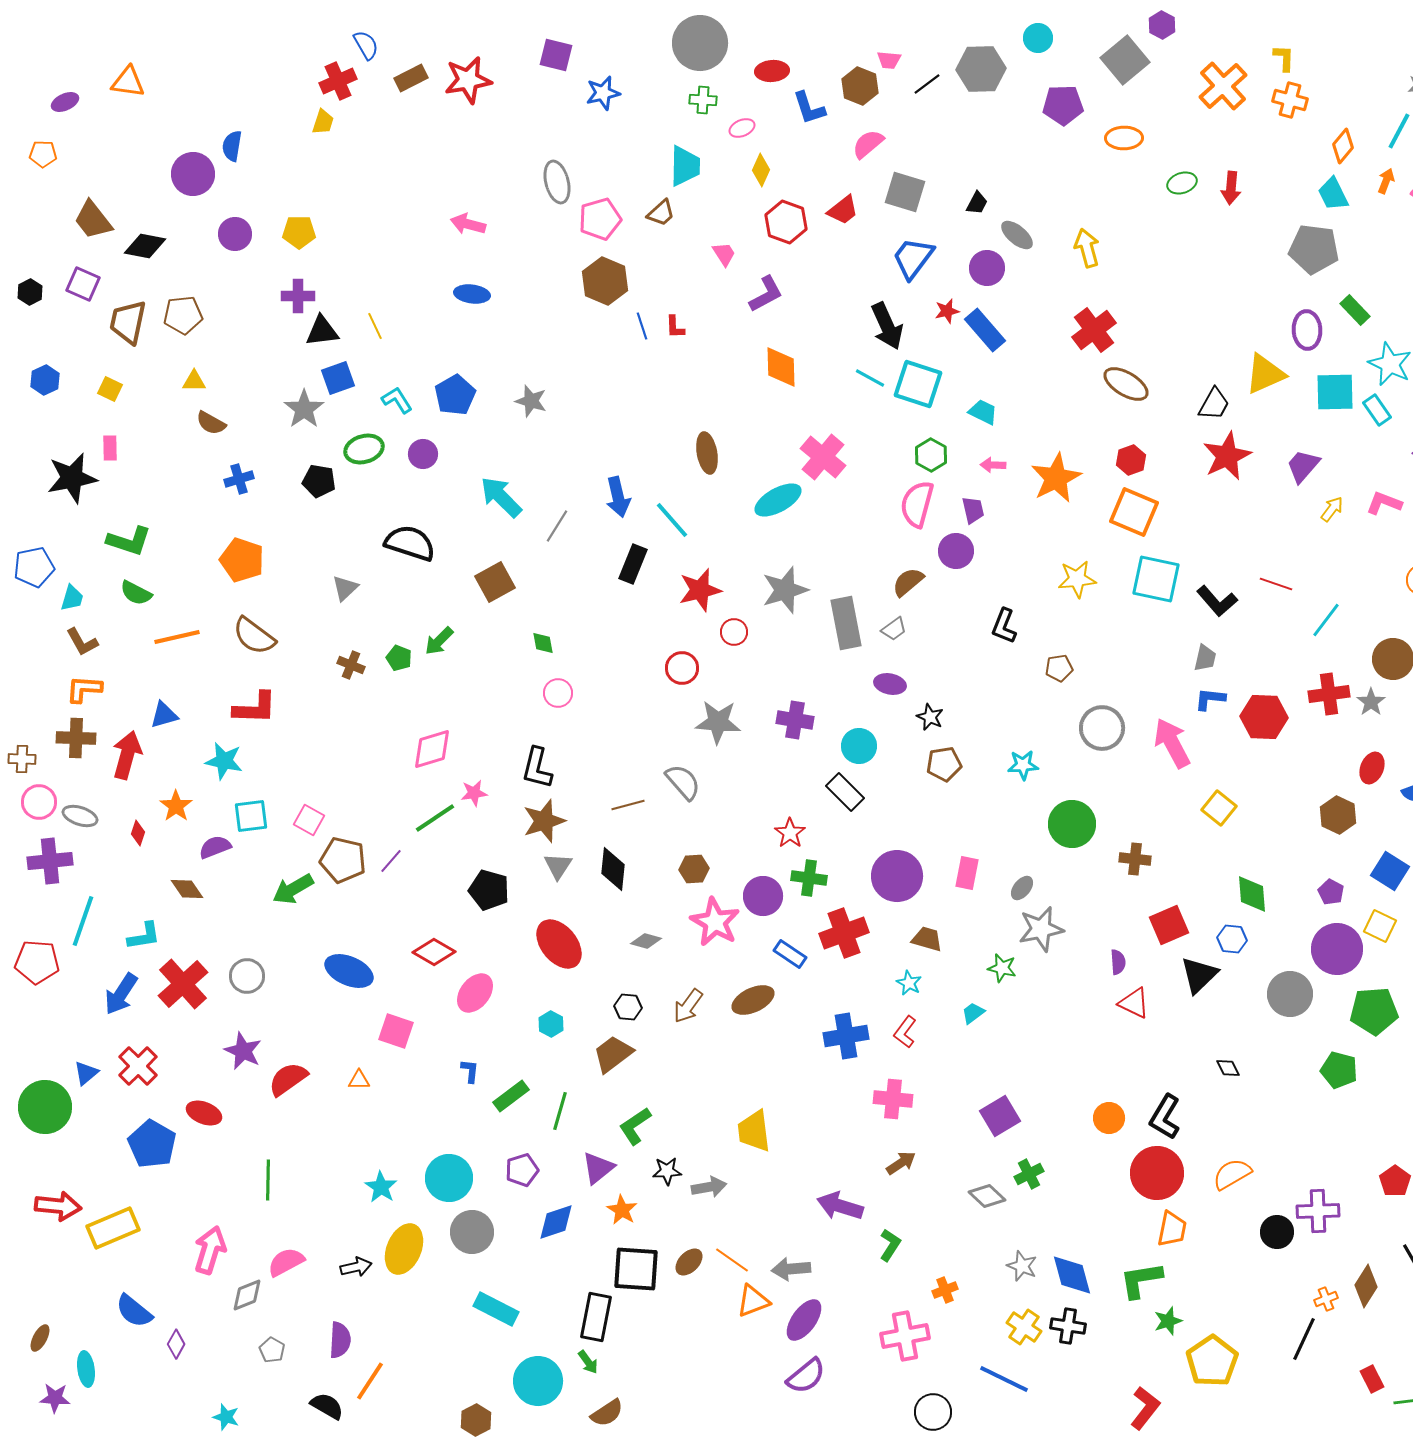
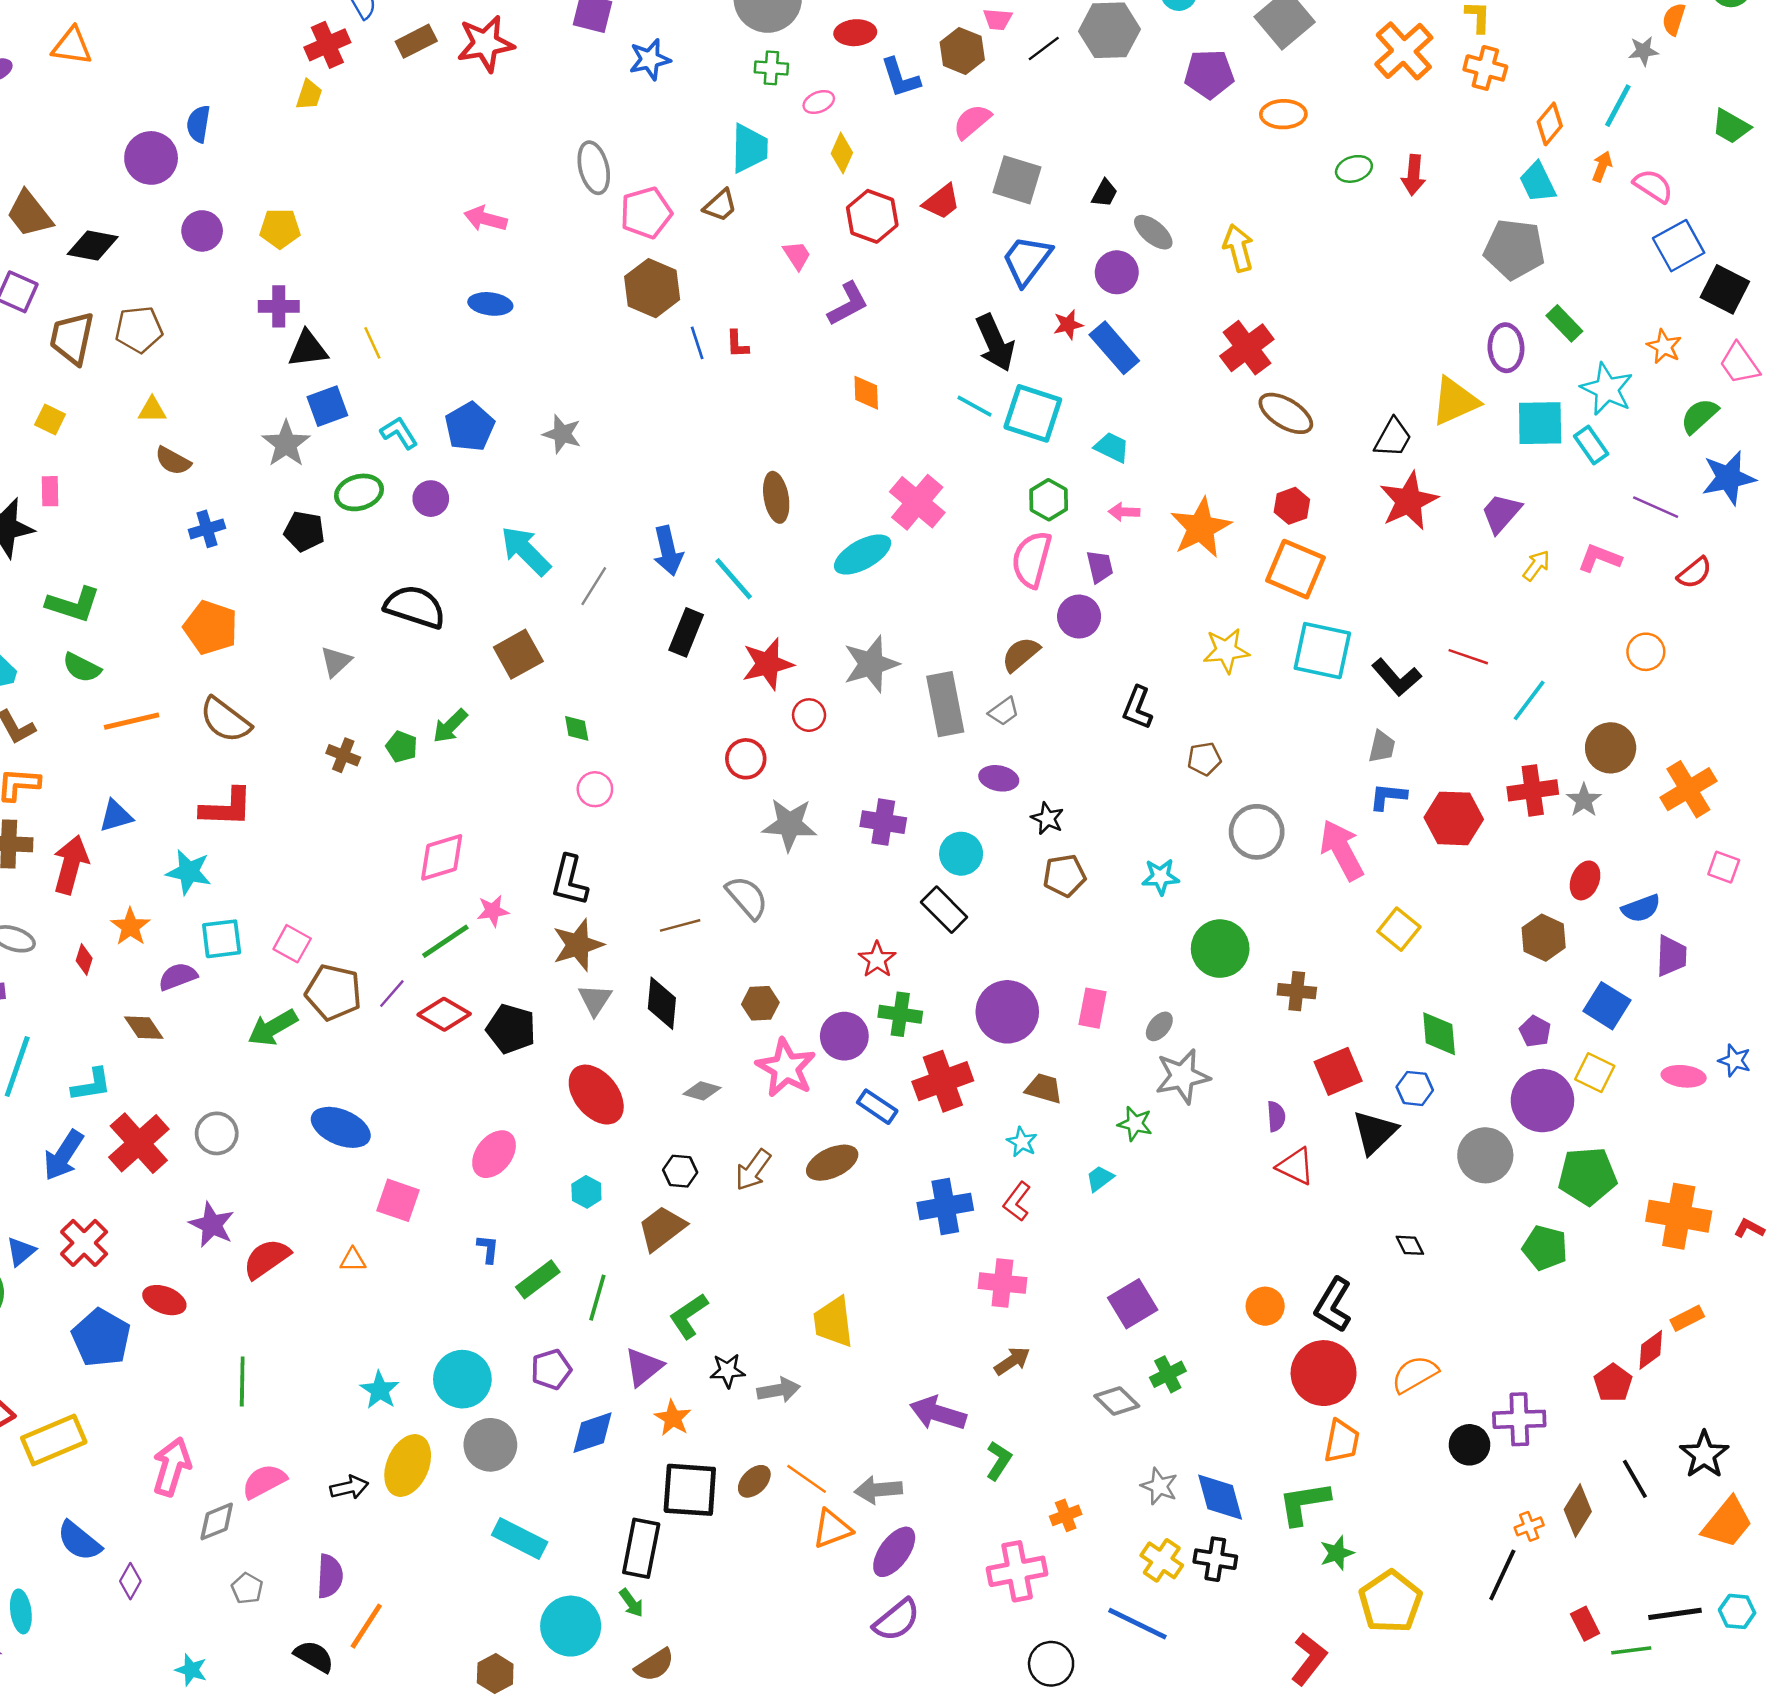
orange diamond: (781, 367) -> (866, 393), size x0.7
red diamond: (434, 952) -> (444, 1014), moved

